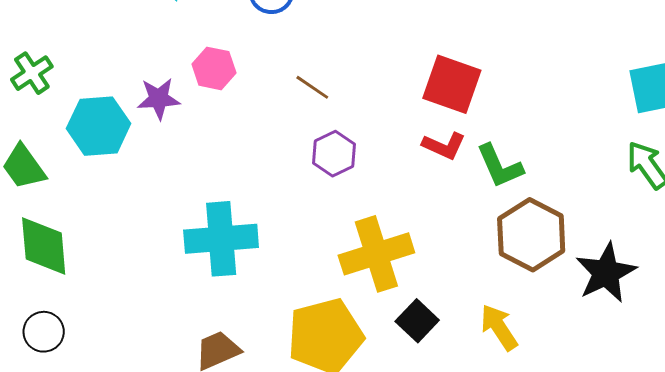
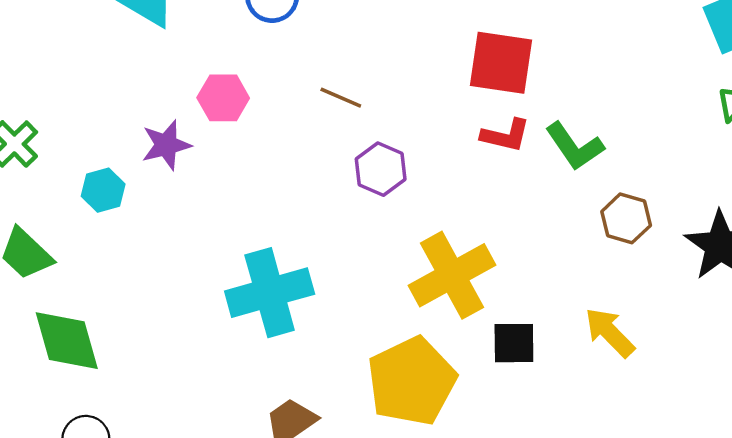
cyan hexagon: (99, 126) -> (103, 190), size x0.6
brown hexagon: (531, 235) -> (626, 218), size x0.6
black square: (417, 321) -> (514, 343), turned -33

